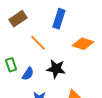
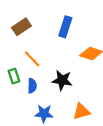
orange line: (38, 43) -> (32, 59), moved
blue semicircle: (28, 74) -> (32, 86), turned -32

